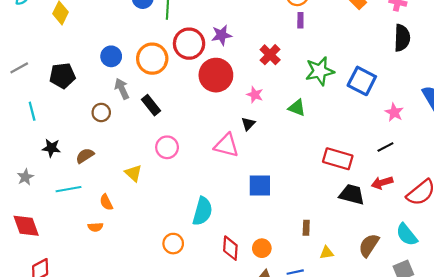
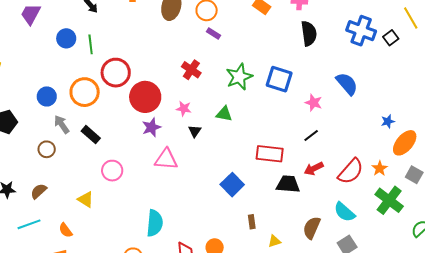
purple rectangle: (300, 20) -> (214, 33), turned -48
purple star: (221, 35) -> (151, 127), moved
black triangle: (248, 124) -> (195, 131), moved
blue square: (260, 185) -> (232, 185), moved, turned -35

